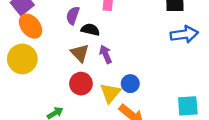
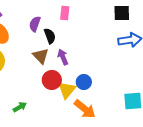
black semicircle: (90, 30) -> (50, 36), turned 56
red circle: (81, 84) -> (52, 80), moved

